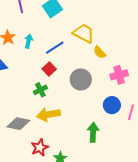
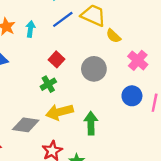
blue line: (55, 48) -> (63, 19), moved
pink cross: (119, 75) -> (138, 60), turned -30
green arrow: (93, 132) -> (91, 123), moved

